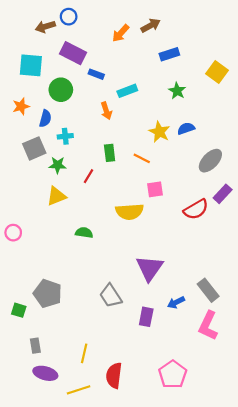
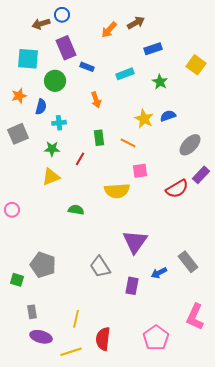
purple rectangle: (73, 53) -> (66, 48), turned 40
cyan rectangle: (127, 91) -> (125, 74), moved
gray square: (34, 148) -> (18, 134), moved
pink L-shape: (208, 326) -> (195, 317), moved

